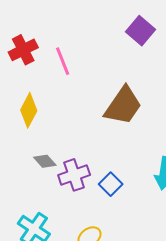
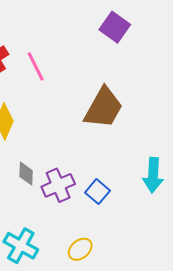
gray diamond: (45, 161) -> (26, 174), turned 50

